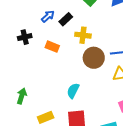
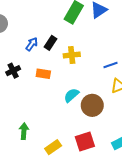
brown circle: (94, 58) -> (92, 105), moved
cyan semicircle: (73, 91) -> (71, 95), moved, turned 35

